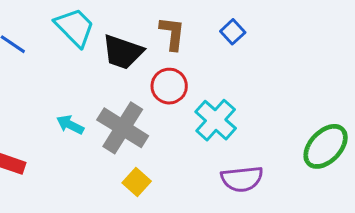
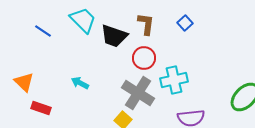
cyan cross: (216, 120) -> (174, 80), turned 36
gray cross: (123, 128) -> (138, 93), moved

